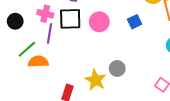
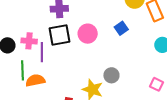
pink cross: (45, 14) -> (29, 41), moved
green line: (27, 49) -> (23, 70), turned -42

